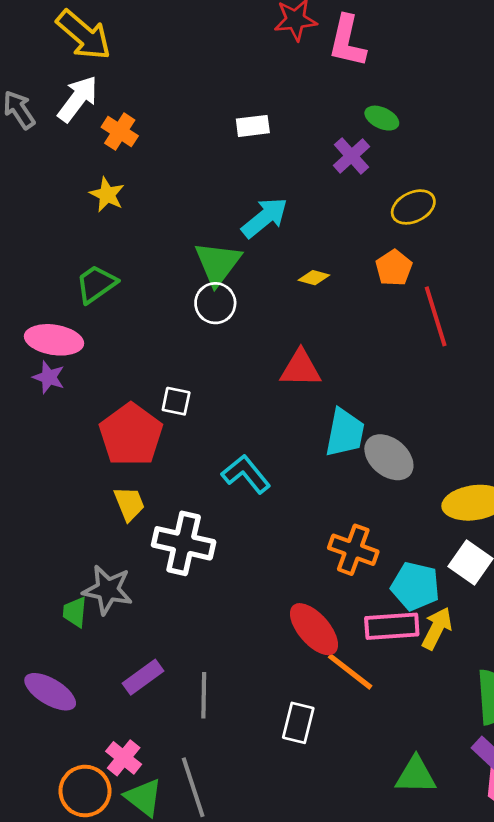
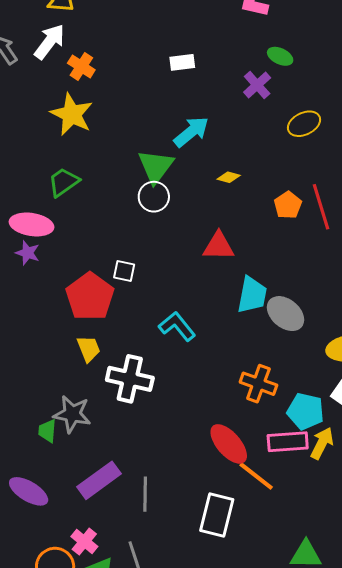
yellow star: (107, 195) -> (72, 114), size x1.6
orange pentagon: (394, 268) -> (288, 205), moved
purple rectangle: (143, 677) -> (99, 480), size x1.4
white rectangle: (298, 723) -> (217, 515), size x1.4

